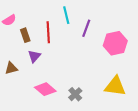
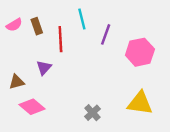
brown rectangle: (25, 35) -> (37, 26), moved
pink diamond: (45, 89) -> (32, 107), moved

